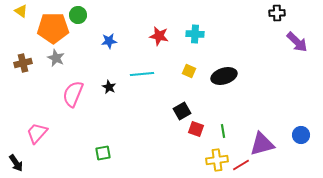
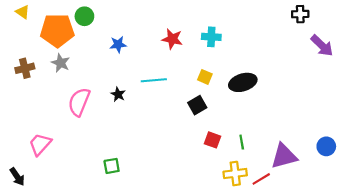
black square: (182, 111) -> (197, 105), moved

